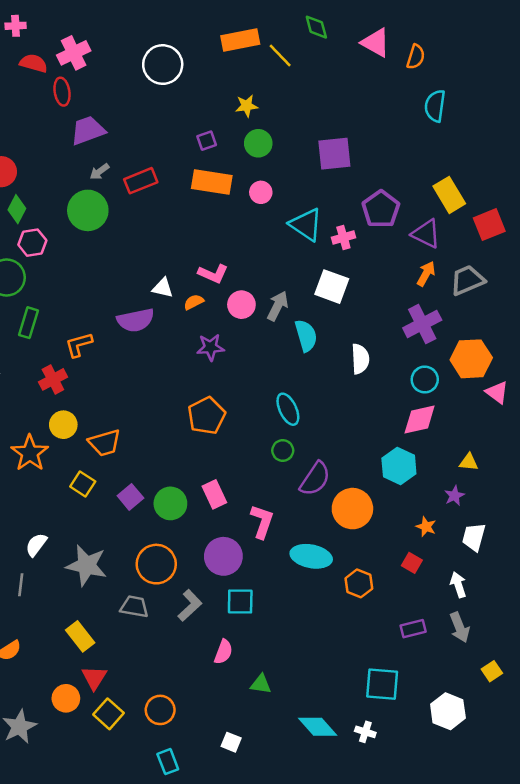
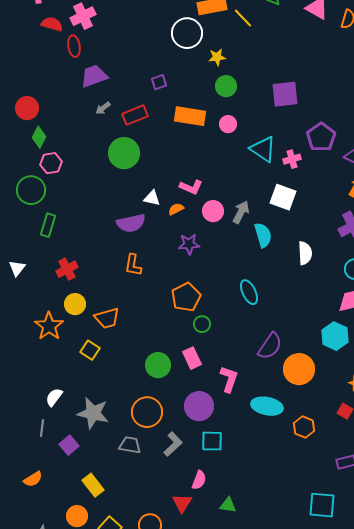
white circle: (163, 65) -> (187, 33), moved
purple square: (207, 141) -> (159, 82), moved
green circle: (88, 210) -> (124, 153), moved
orange L-shape: (79, 345) -> (133, 265), moved, turned -65
green circle: (283, 450) -> (202, 324), moved
purple square: (130, 497) -> (69, 445), moved
yellow rectangle: (80, 636) -> (93, 485), moved
red triangle: (94, 678) -> (182, 503), moved

